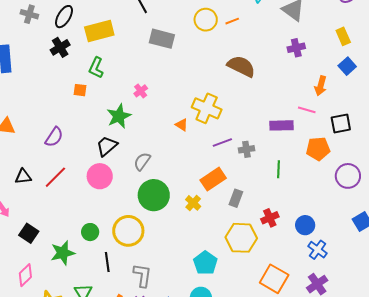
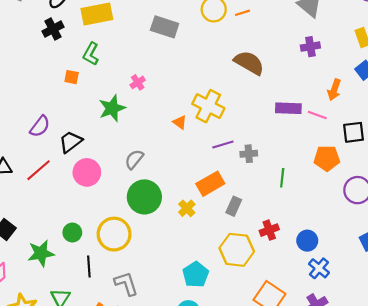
purple rectangle: (282, 125) -> (288, 108), moved
black trapezoid: (107, 146) -> (71, 142), moved
gray L-shape: (142, 275) -> (126, 284), turned -30

